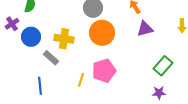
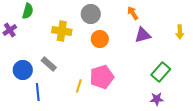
orange circle: (102, 33) -> (100, 39), size x0.7
blue circle: (31, 37) -> (23, 70), moved
yellow cross: (64, 39) -> (62, 31), moved

